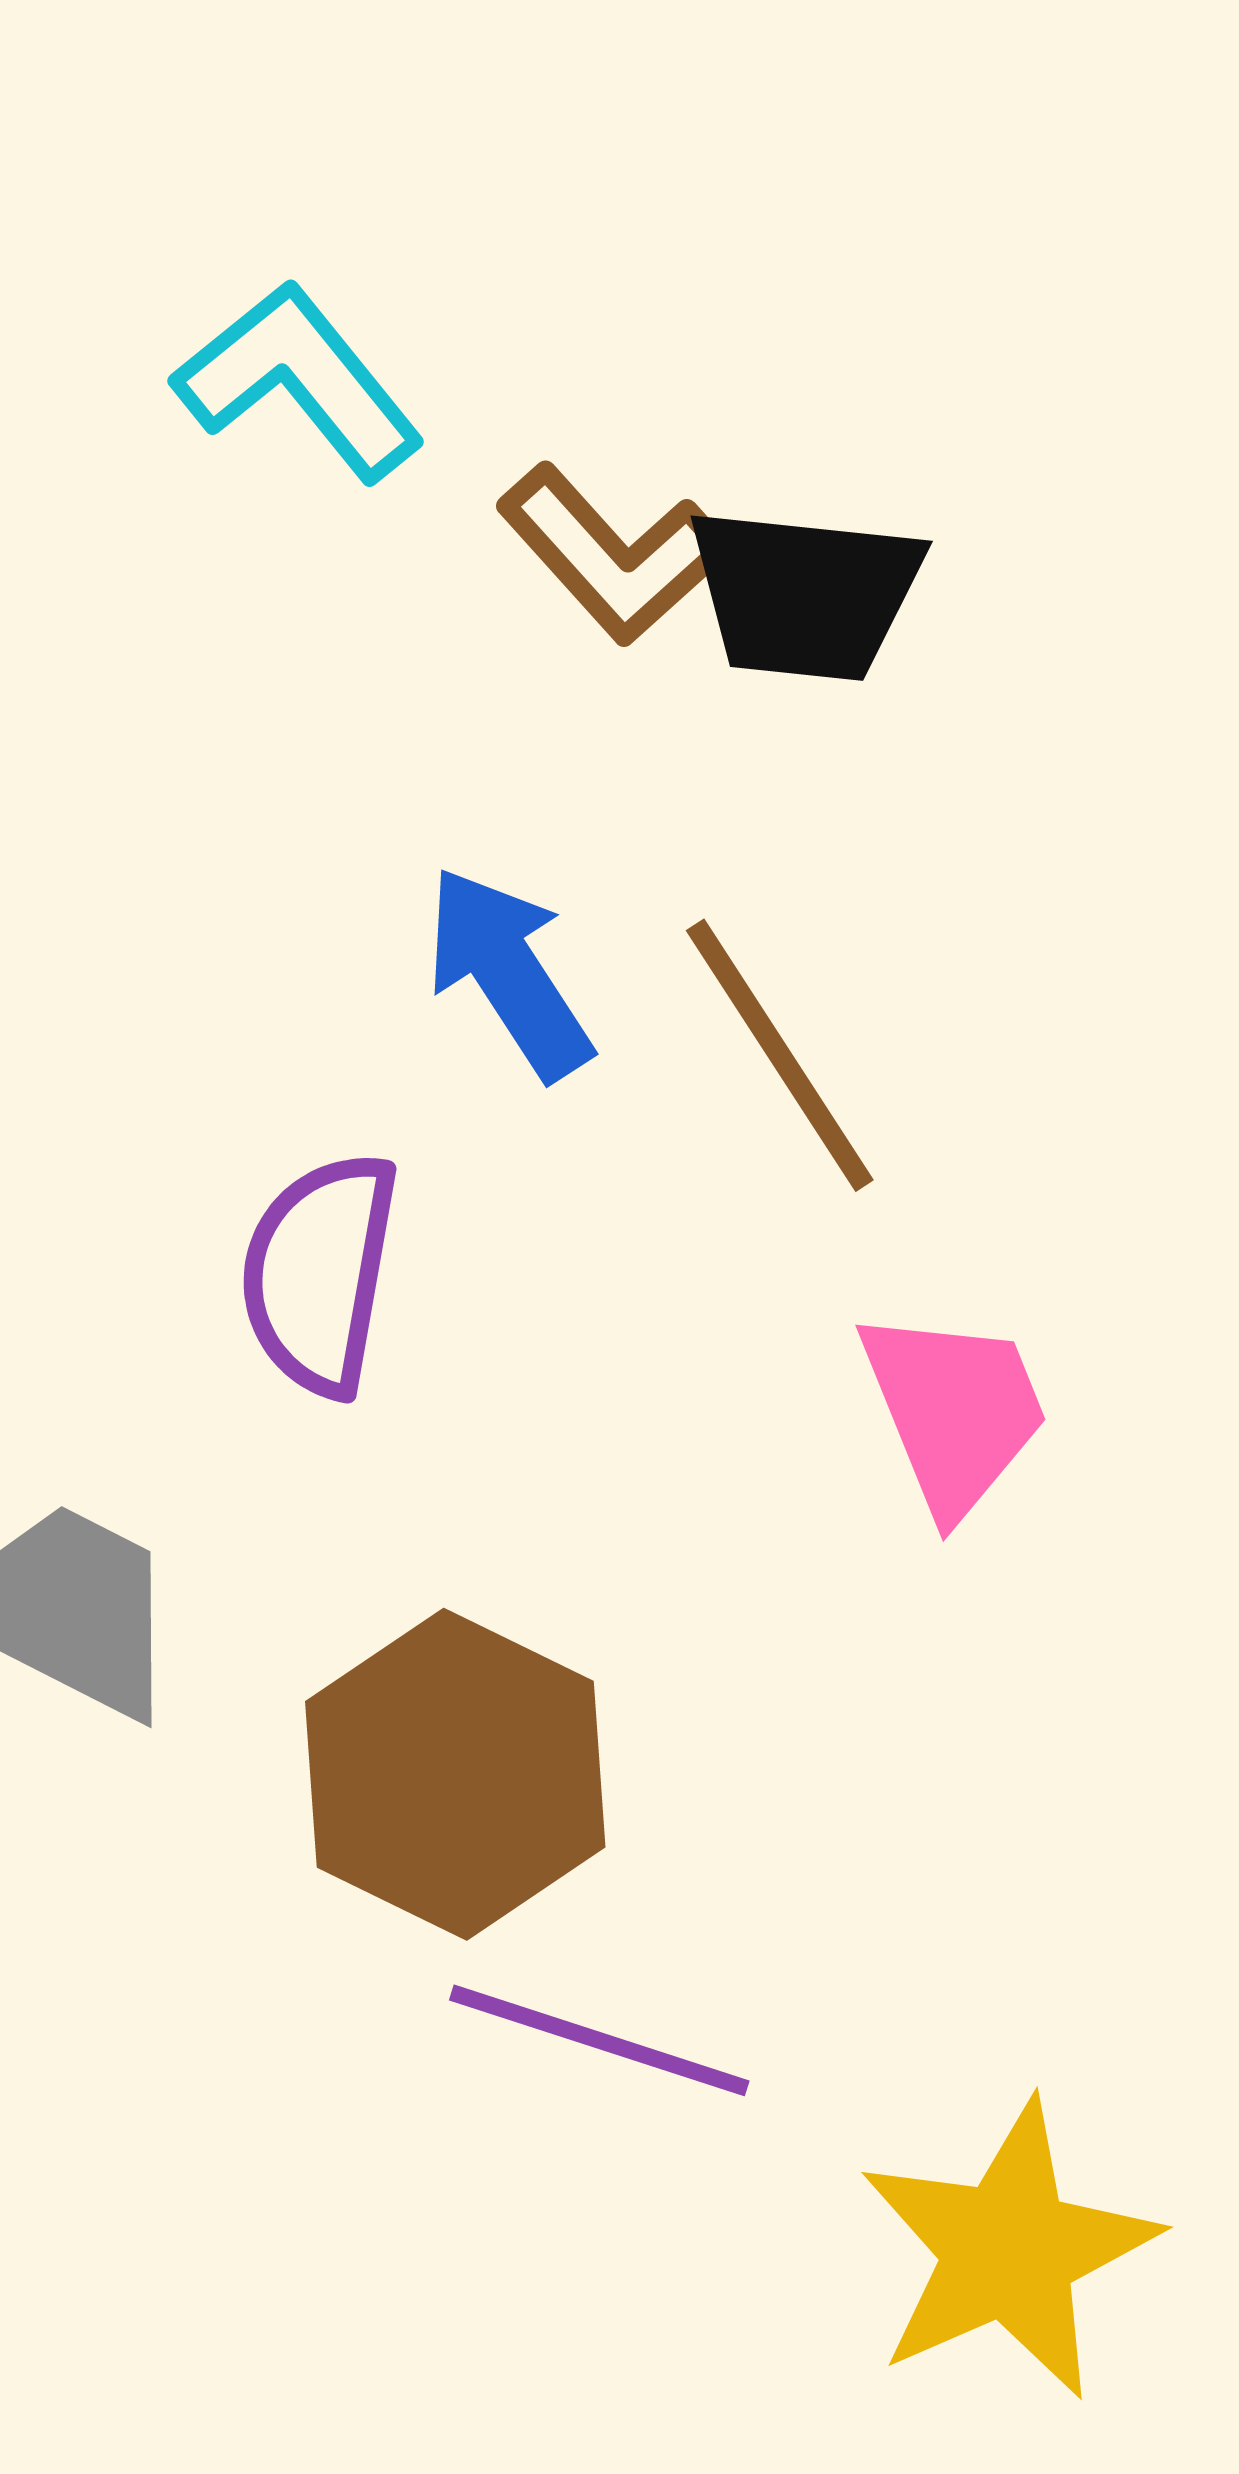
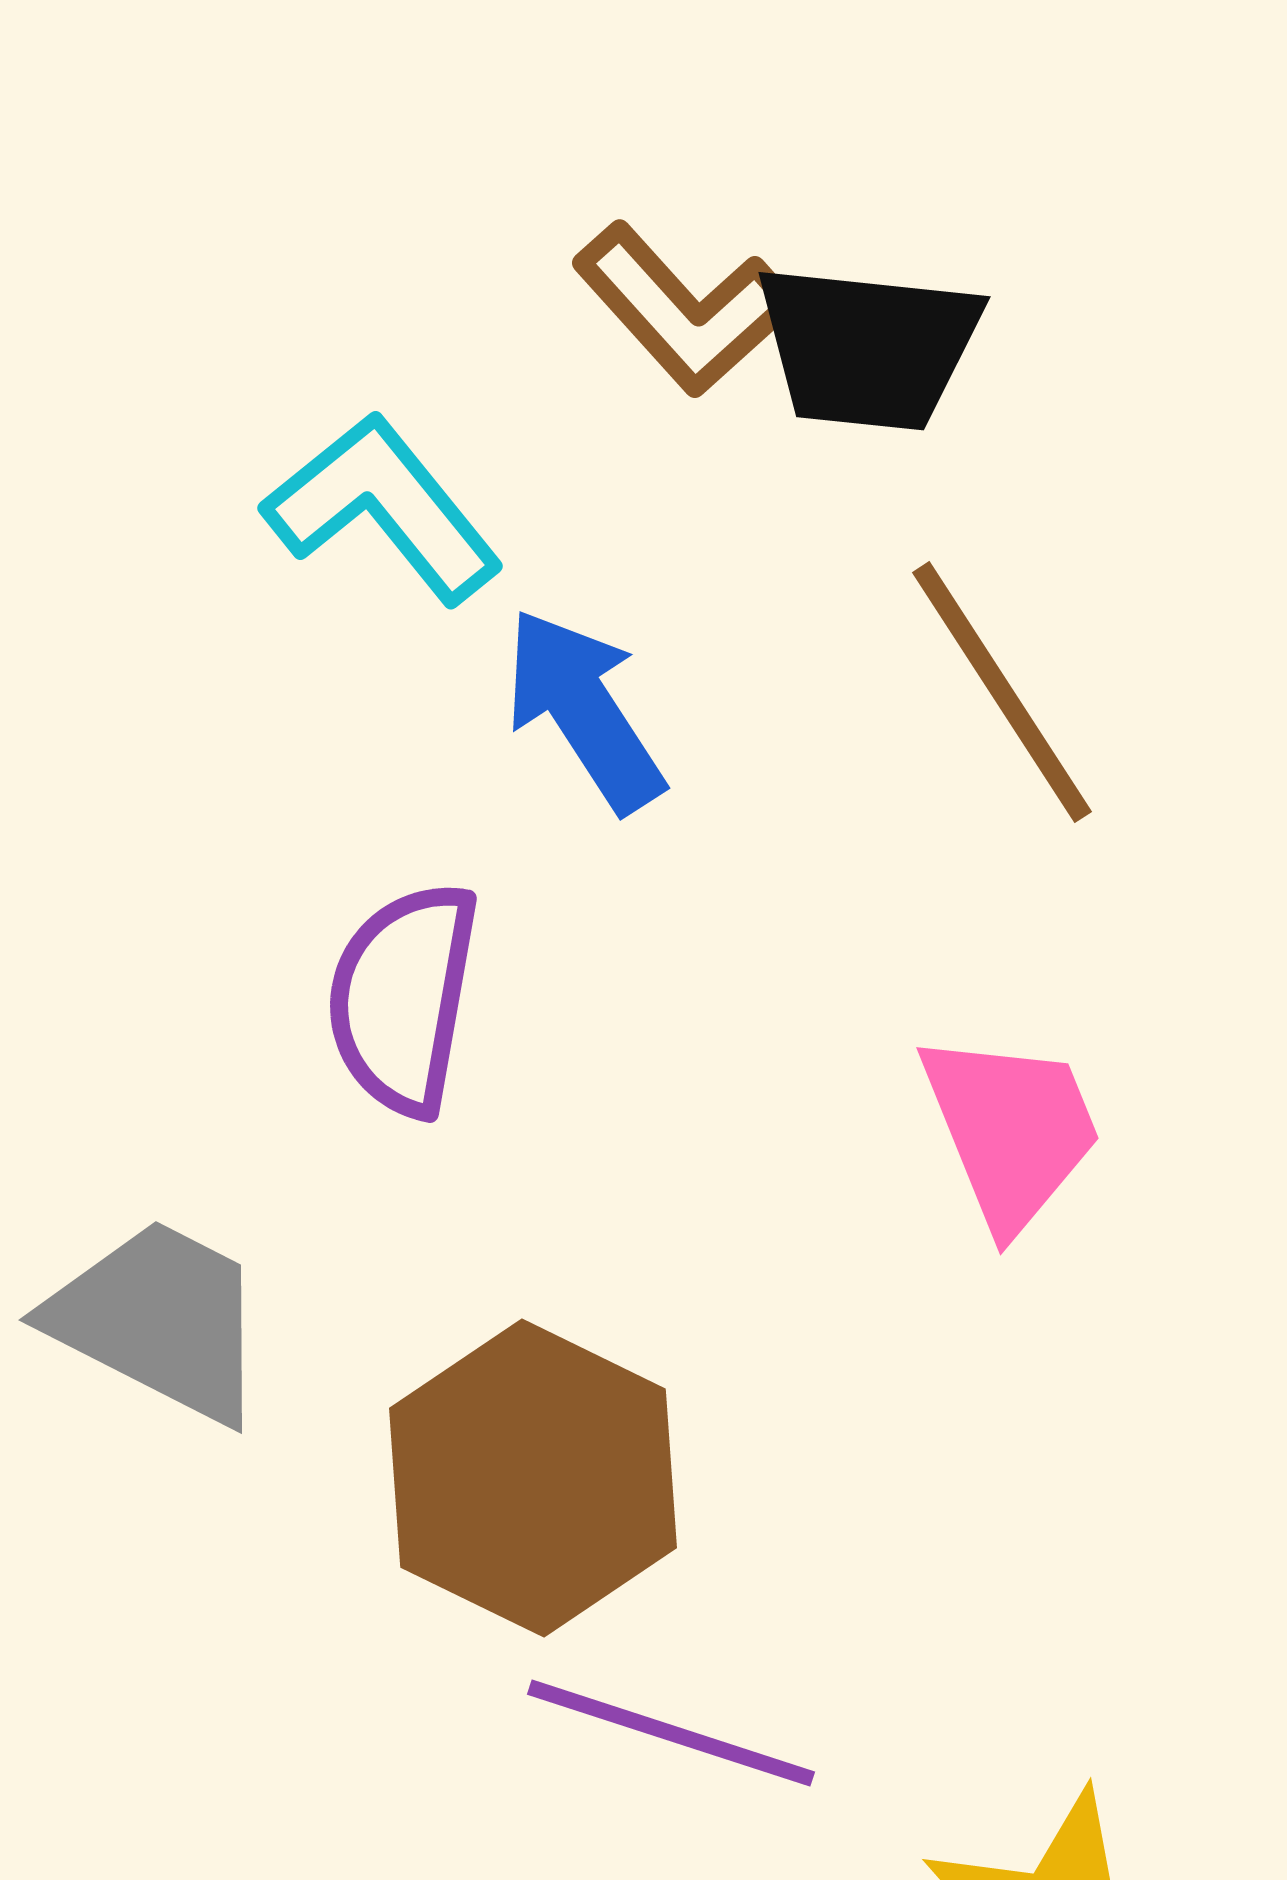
cyan L-shape: (299, 381) -> (383, 508), moved
brown line: (780, 1055) -> (1002, 692), moved

